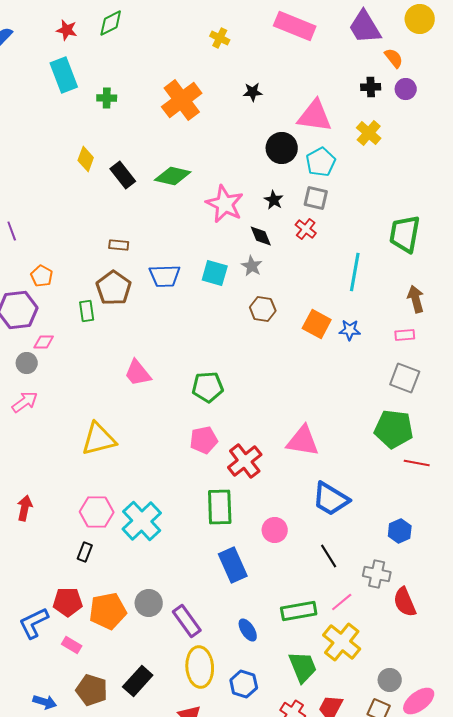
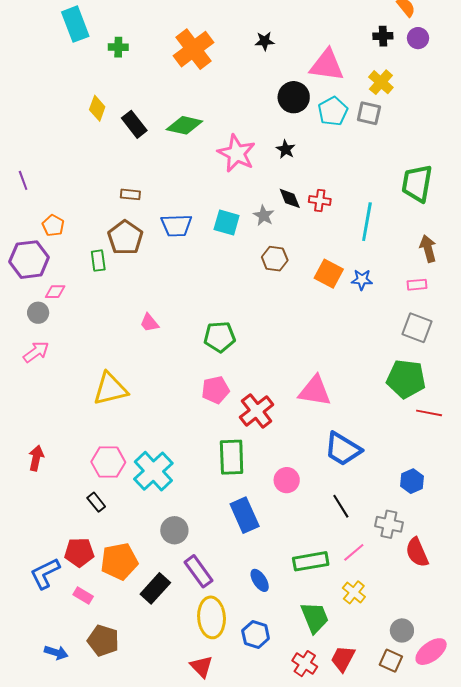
gray square: (316, 198) -> (369, 113), moved
red cross: (306, 229) -> (320, 200), moved, turned -30
black diamond: (261, 236) -> (290, 198), moved
pink trapezoid: (138, 373) -> (149, 323), size x0.7
black rectangle: (85, 552) -> (96, 502), turned -60
gray circle: (149, 603) -> (174, 530), moved
yellow cross: (342, 642) -> (354, 592), size x0.6
black rectangle: (138, 681) -> (155, 588), moved

